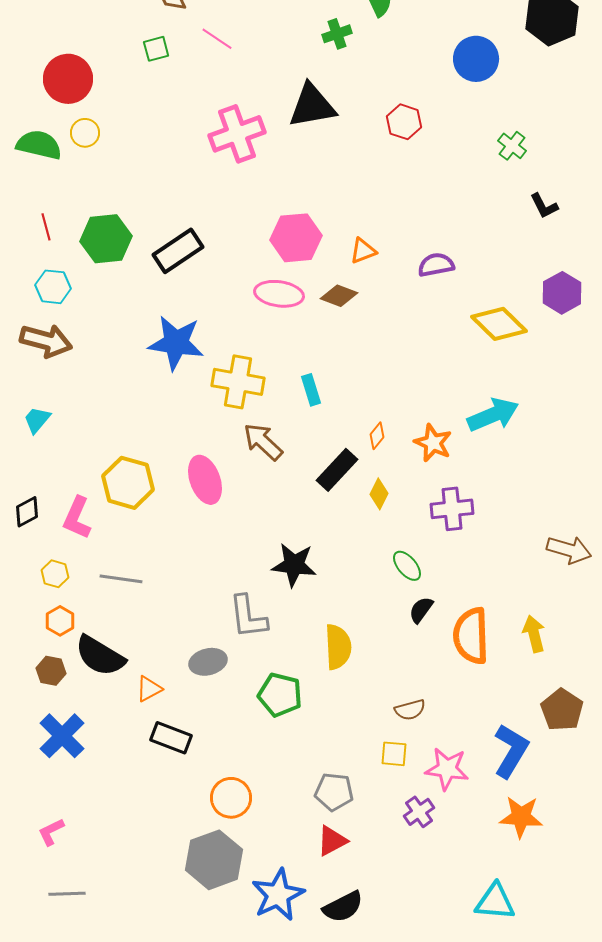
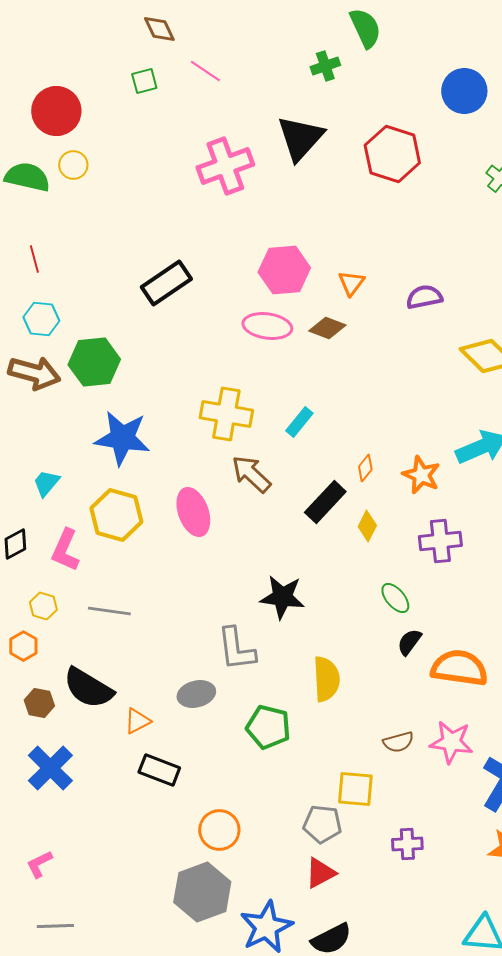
black triangle: (312, 106) -> (300, 138), turned -38
red hexagon: (404, 122) -> (392, 154), size x1.6
green hexagon: (106, 239) -> (94, 362), moved
orange triangle: (363, 251) -> (351, 283), turned -32
blue star: (176, 343) -> (122, 438), moved
cyan rectangle: (311, 390) -> (299, 422), turned 56
cyan trapezoid: (37, 420) -> (46, 483), moved
orange hexagon: (60, 621) -> (23, 646), moved
orange semicircle: (471, 636) -> (459, 668), turned 100
yellow square: (394, 754) -> (355, 789), moved, size x1.4
pink star: (447, 769) -> (451, 742), moved
purple cross: (419, 812) -> (407, 844), turned 32

